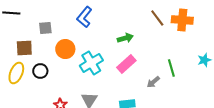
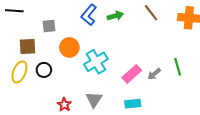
brown line: (157, 18) -> (151, 13), moved
green arrow: (125, 38) -> (115, 16), moved
pink rectangle: (126, 64) -> (132, 74), moved
gray arrow: (153, 82) -> (154, 74), moved

